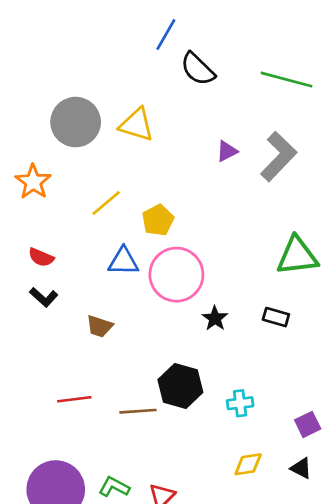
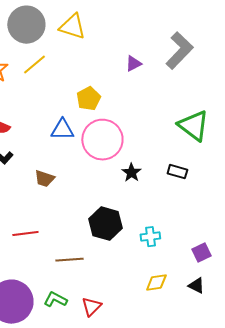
purple triangle: (227, 151) -> (133, 64), moved
yellow line: (106, 203) -> (34, 65), moved
green triangle: (297, 256) -> (193, 126), turned 44
brown line: (138, 411) -> (69, 260), moved

